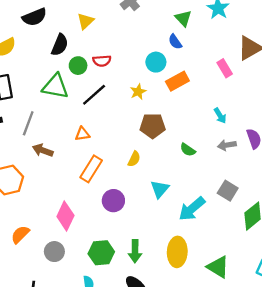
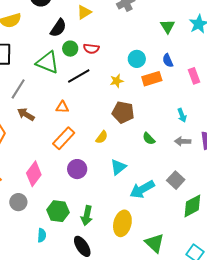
blue semicircle: (175, 42) -> (168, 60), moved

